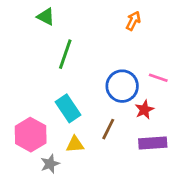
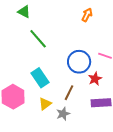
green line: (65, 54) -> (38, 39), turned -60
yellow triangle: (75, 144) -> (45, 104), turned -32
gray star: (50, 164) -> (63, 114), moved

